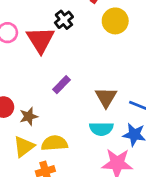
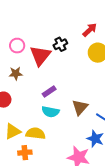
brown star: (29, 116) -> (16, 73), moved
cyan semicircle: (101, 129) -> (50, 112), moved

